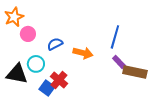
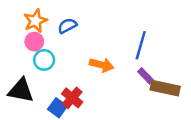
orange star: (14, 17) -> (35, 21), moved
blue semicircle: (55, 44) -> (67, 26), moved
cyan circle: (36, 64) -> (44, 60), moved

